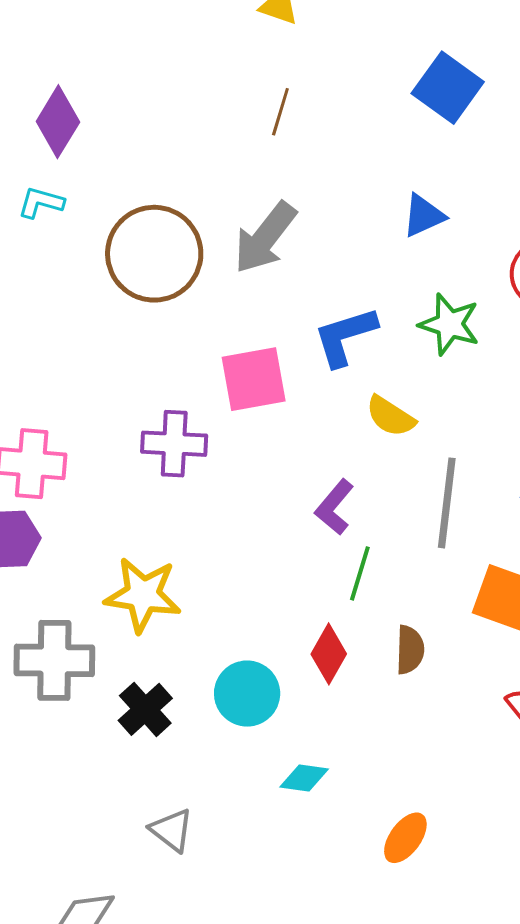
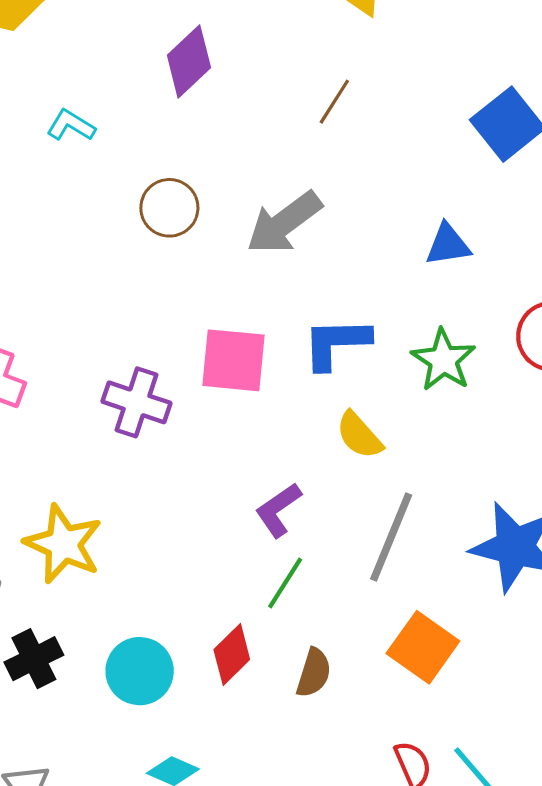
purple diamond: (58, 122) -> (189, 61), moved
brown circle: (154, 254) -> (169, 208), size x0.6

